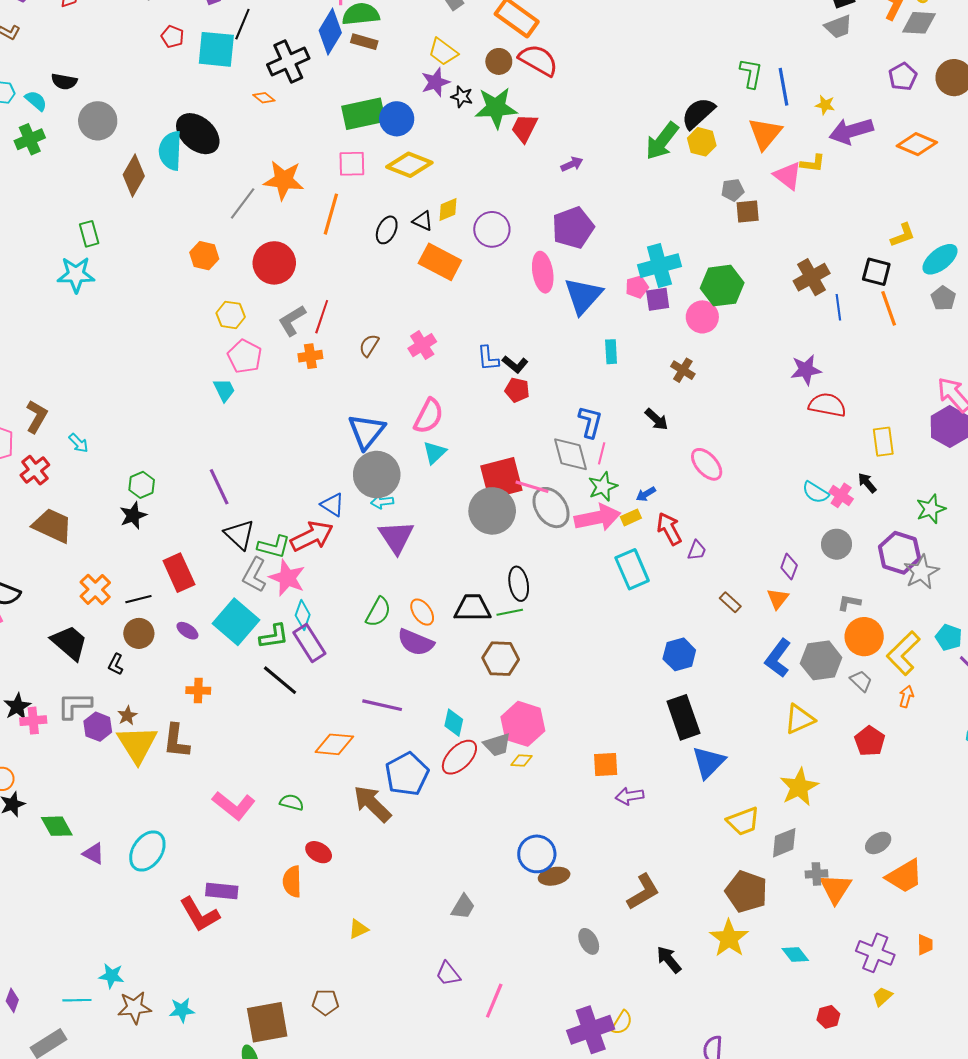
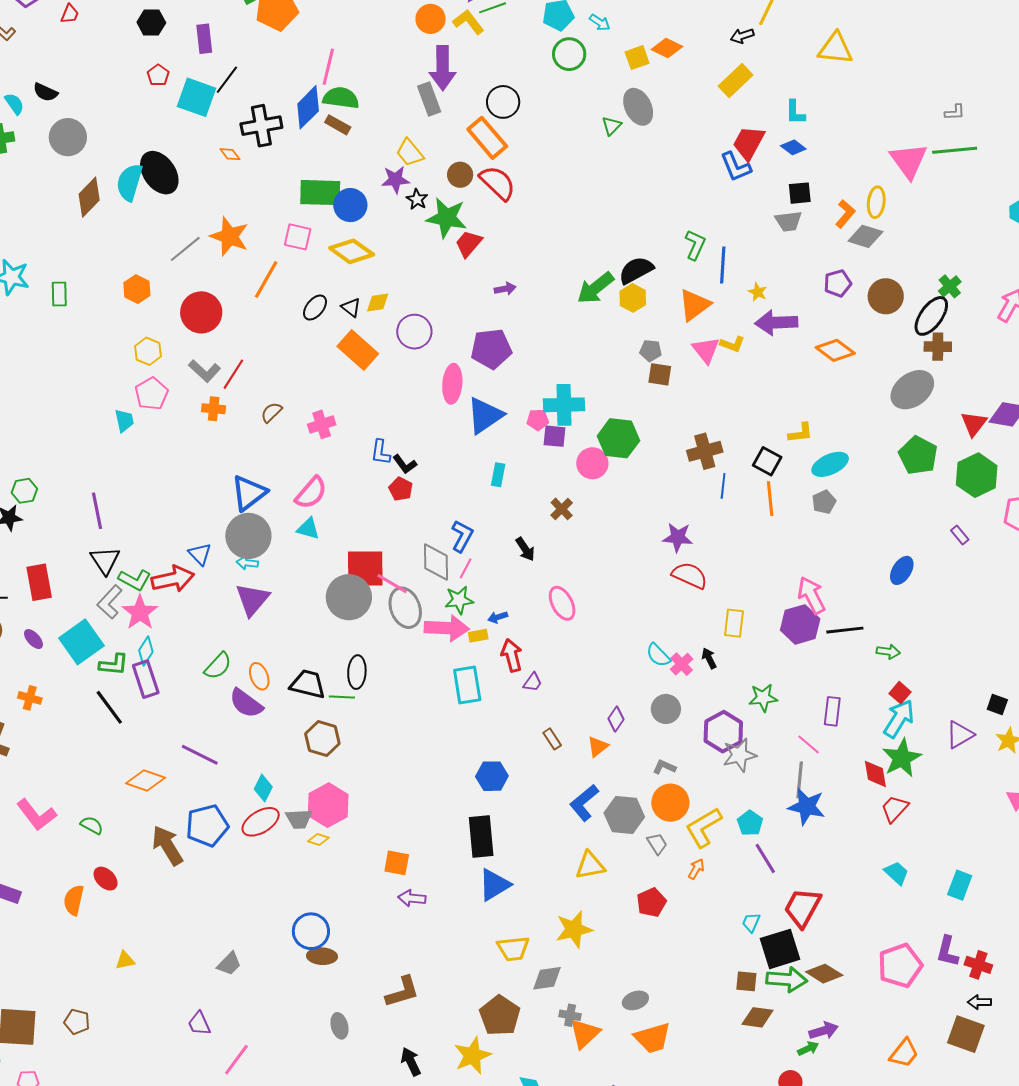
green rectangle: (89, 234) -> (59, 294), moved
gray L-shape: (292, 321) -> (205, 371), turned -120
cyan triangle: (435, 453) -> (308, 529), turned 45

